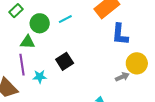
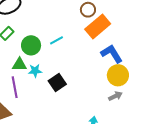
blue L-shape: (120, 34) -> (112, 54), turned 145
yellow circle: (137, 63) -> (118, 75), moved
cyan star: (40, 77) -> (35, 71), moved

